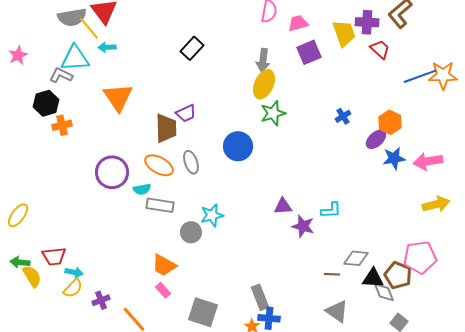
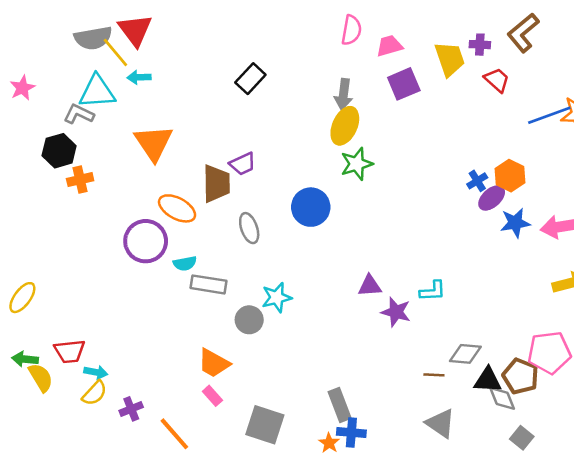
purple cross: (367, 22) -> (480, 45), size x0.7
blue cross: (343, 116) -> (477, 181), moved
orange ellipse: (159, 165) -> (177, 208), moved

